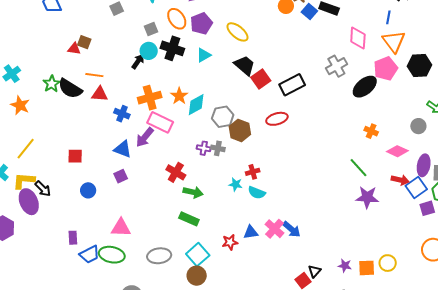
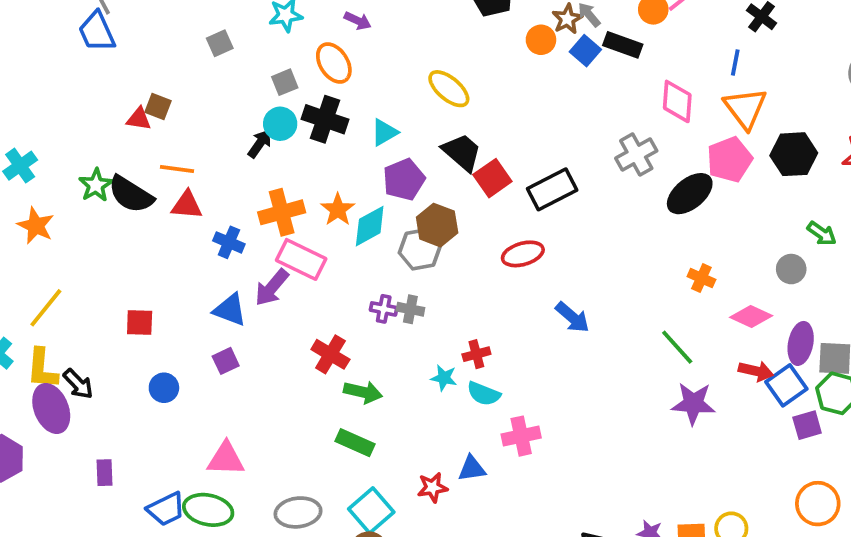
purple pentagon: (201, 23) -> (404, 180), moved
brown hexagon: (240, 130) -> (437, 225), moved
yellow L-shape: (24, 181) -> (42, 369), turned -90
pink cross: (274, 229) -> (521, 436), moved, turned 36
blue arrow: (292, 229) -> (572, 317), moved
purple rectangle: (73, 238) -> (105, 473), moved

